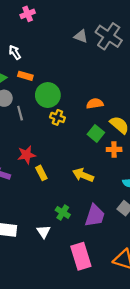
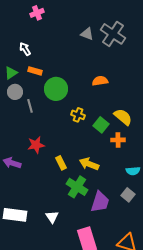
orange semicircle: (95, 104) -> (100, 81), moved
yellow cross: (57, 117) -> (78, 115), moved
yellow rectangle: (41, 173) -> (61, 163), moved
green cross: (63, 212) -> (77, 187), moved, size x1.5

